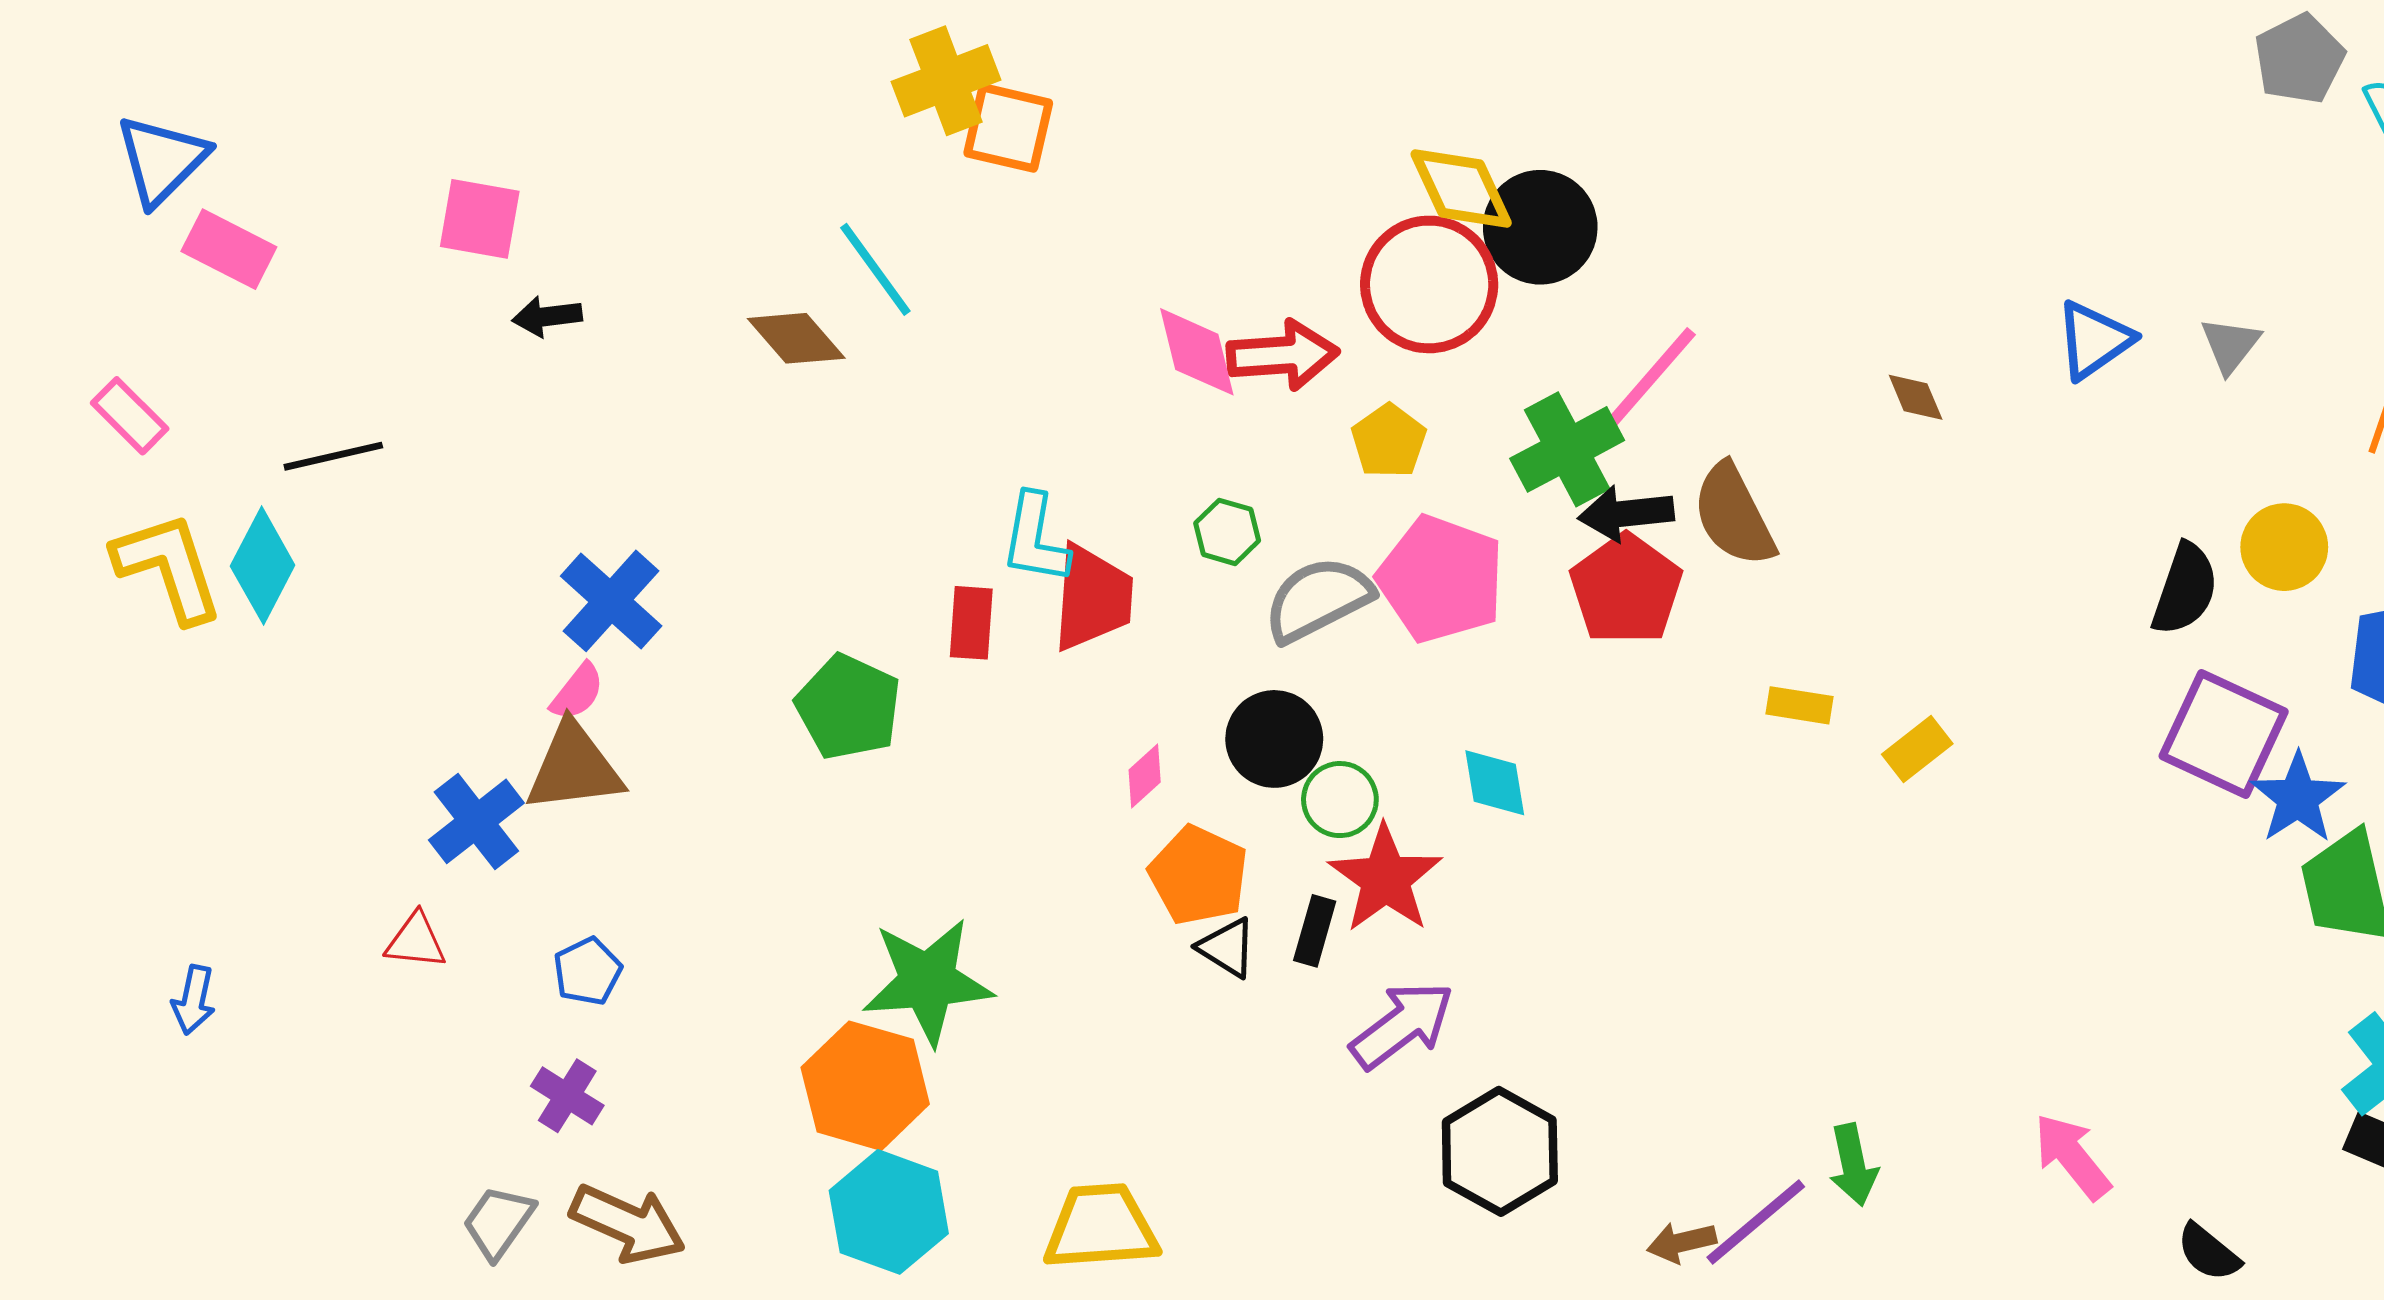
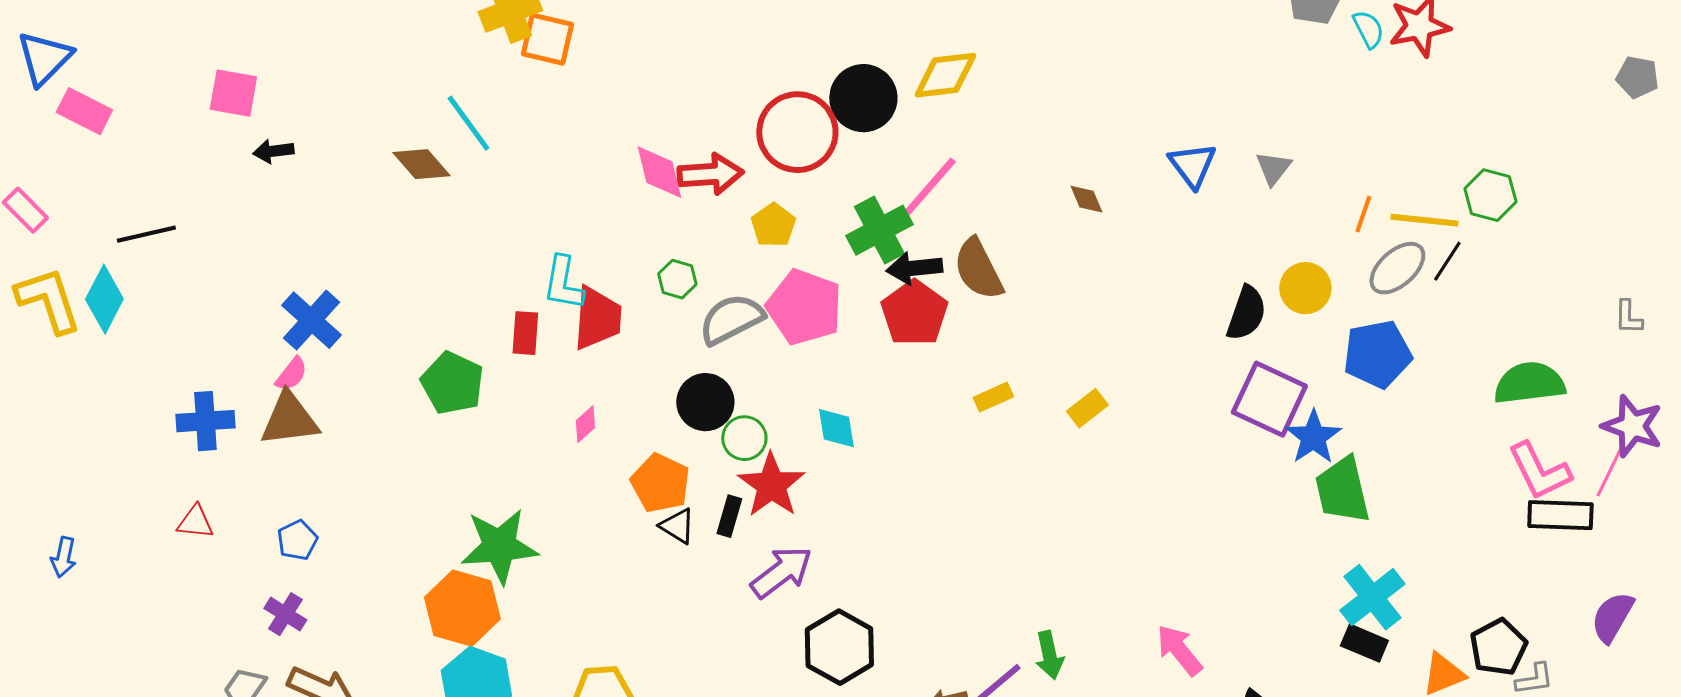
yellow diamond: (1461, 189) -> (945, 75), moved, turned -72
blue triangle: (2094, 340) -> (1192, 165), turned -32
yellow rectangle: (1799, 705) -> (993, 397), moved, turned -33
pink diamond: (1145, 776) -> (585, 424), moved
blue cross: (476, 821) -> (205, 421), moved, turned 34

